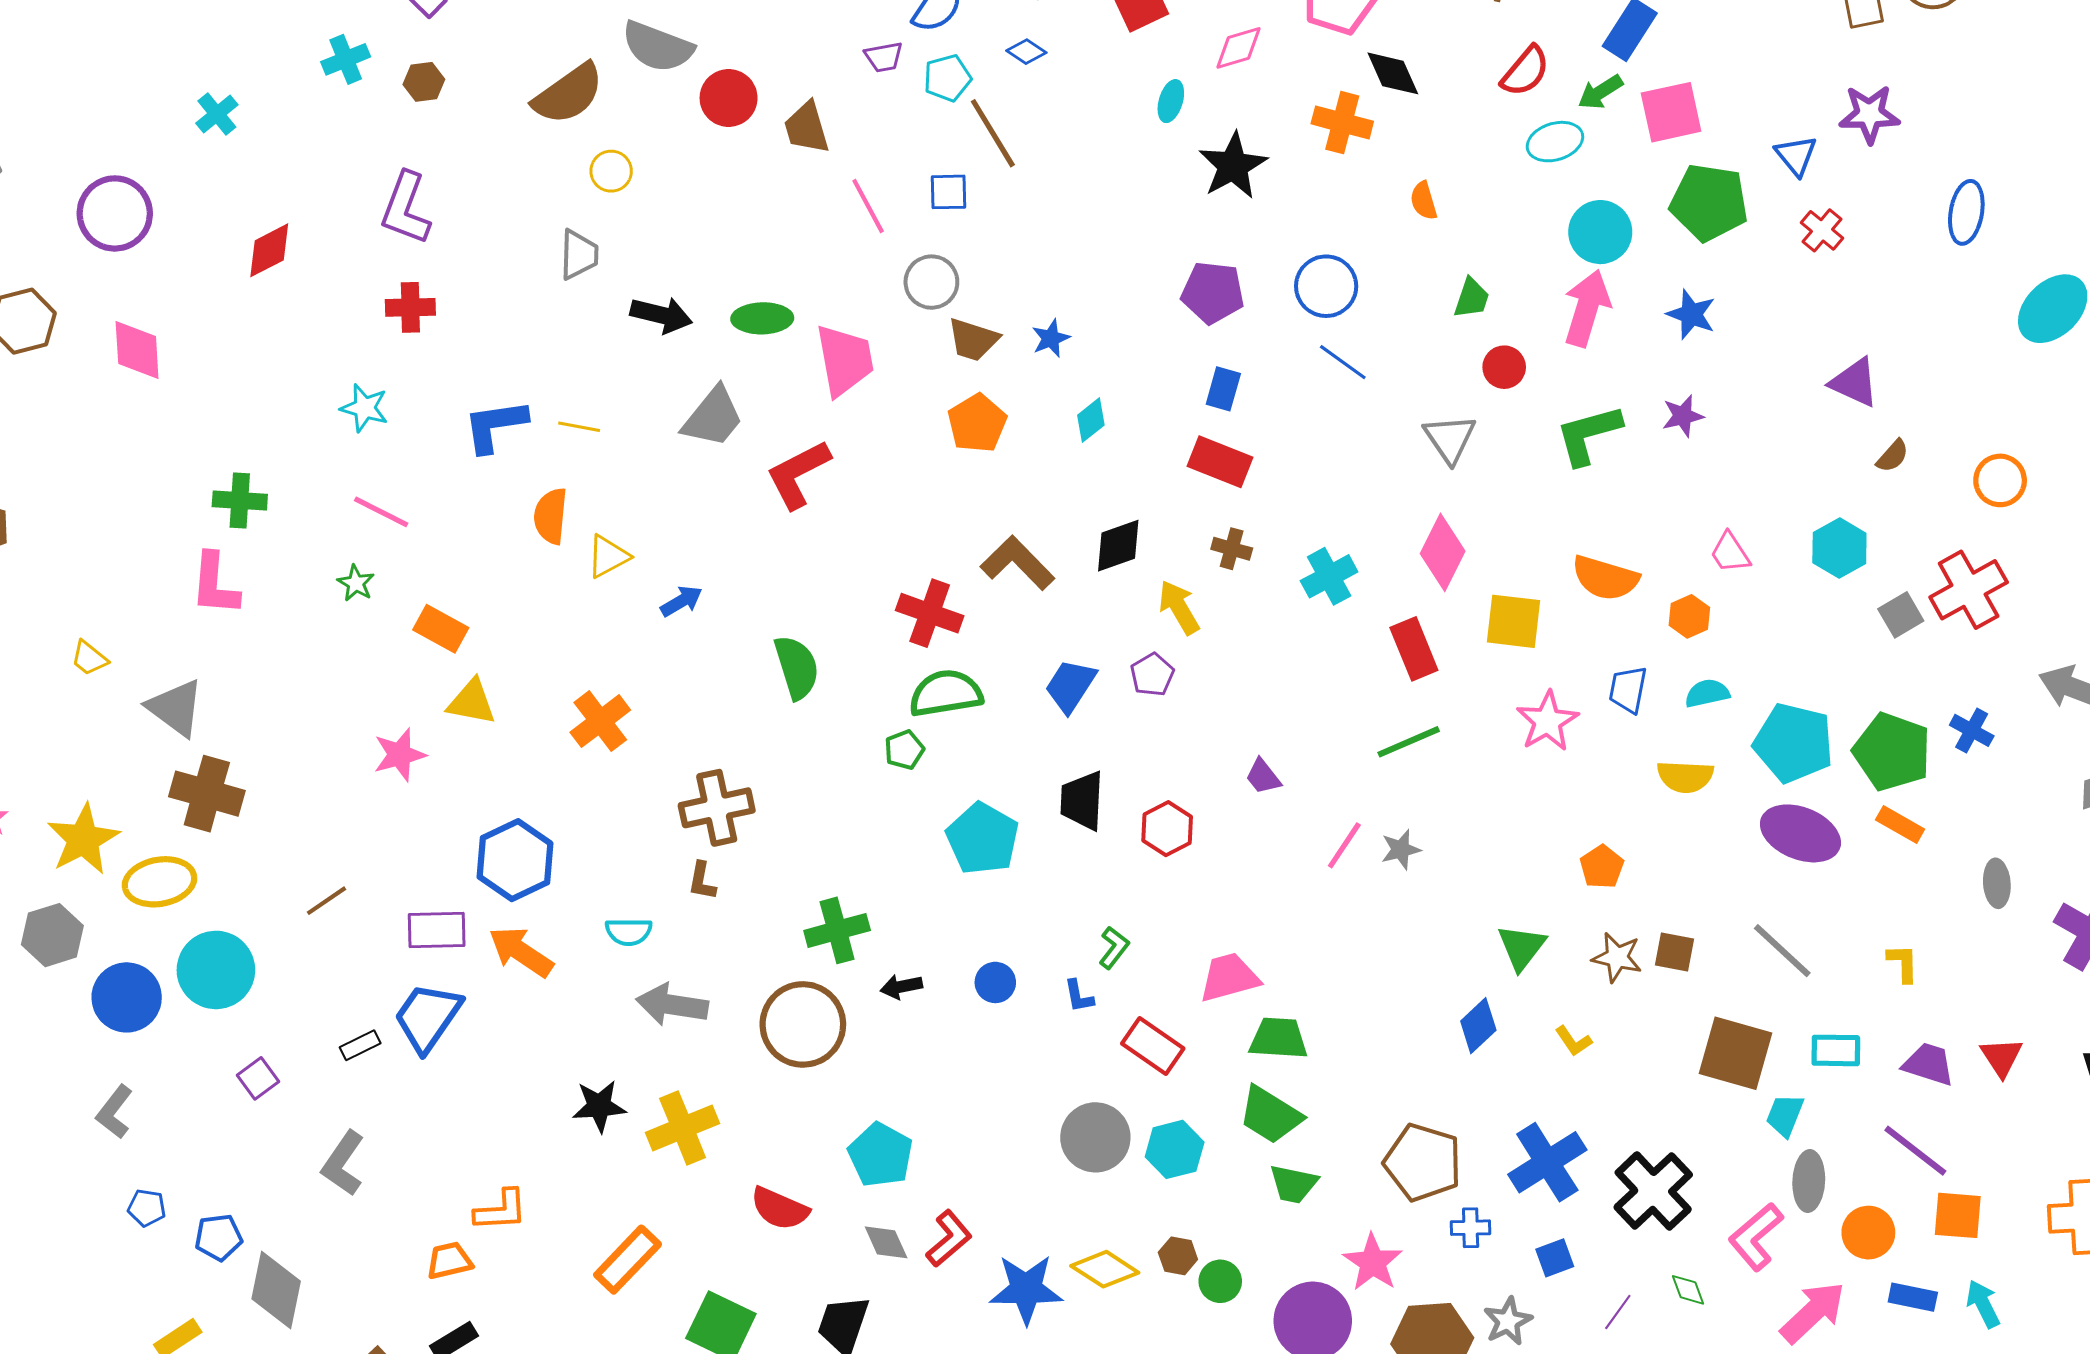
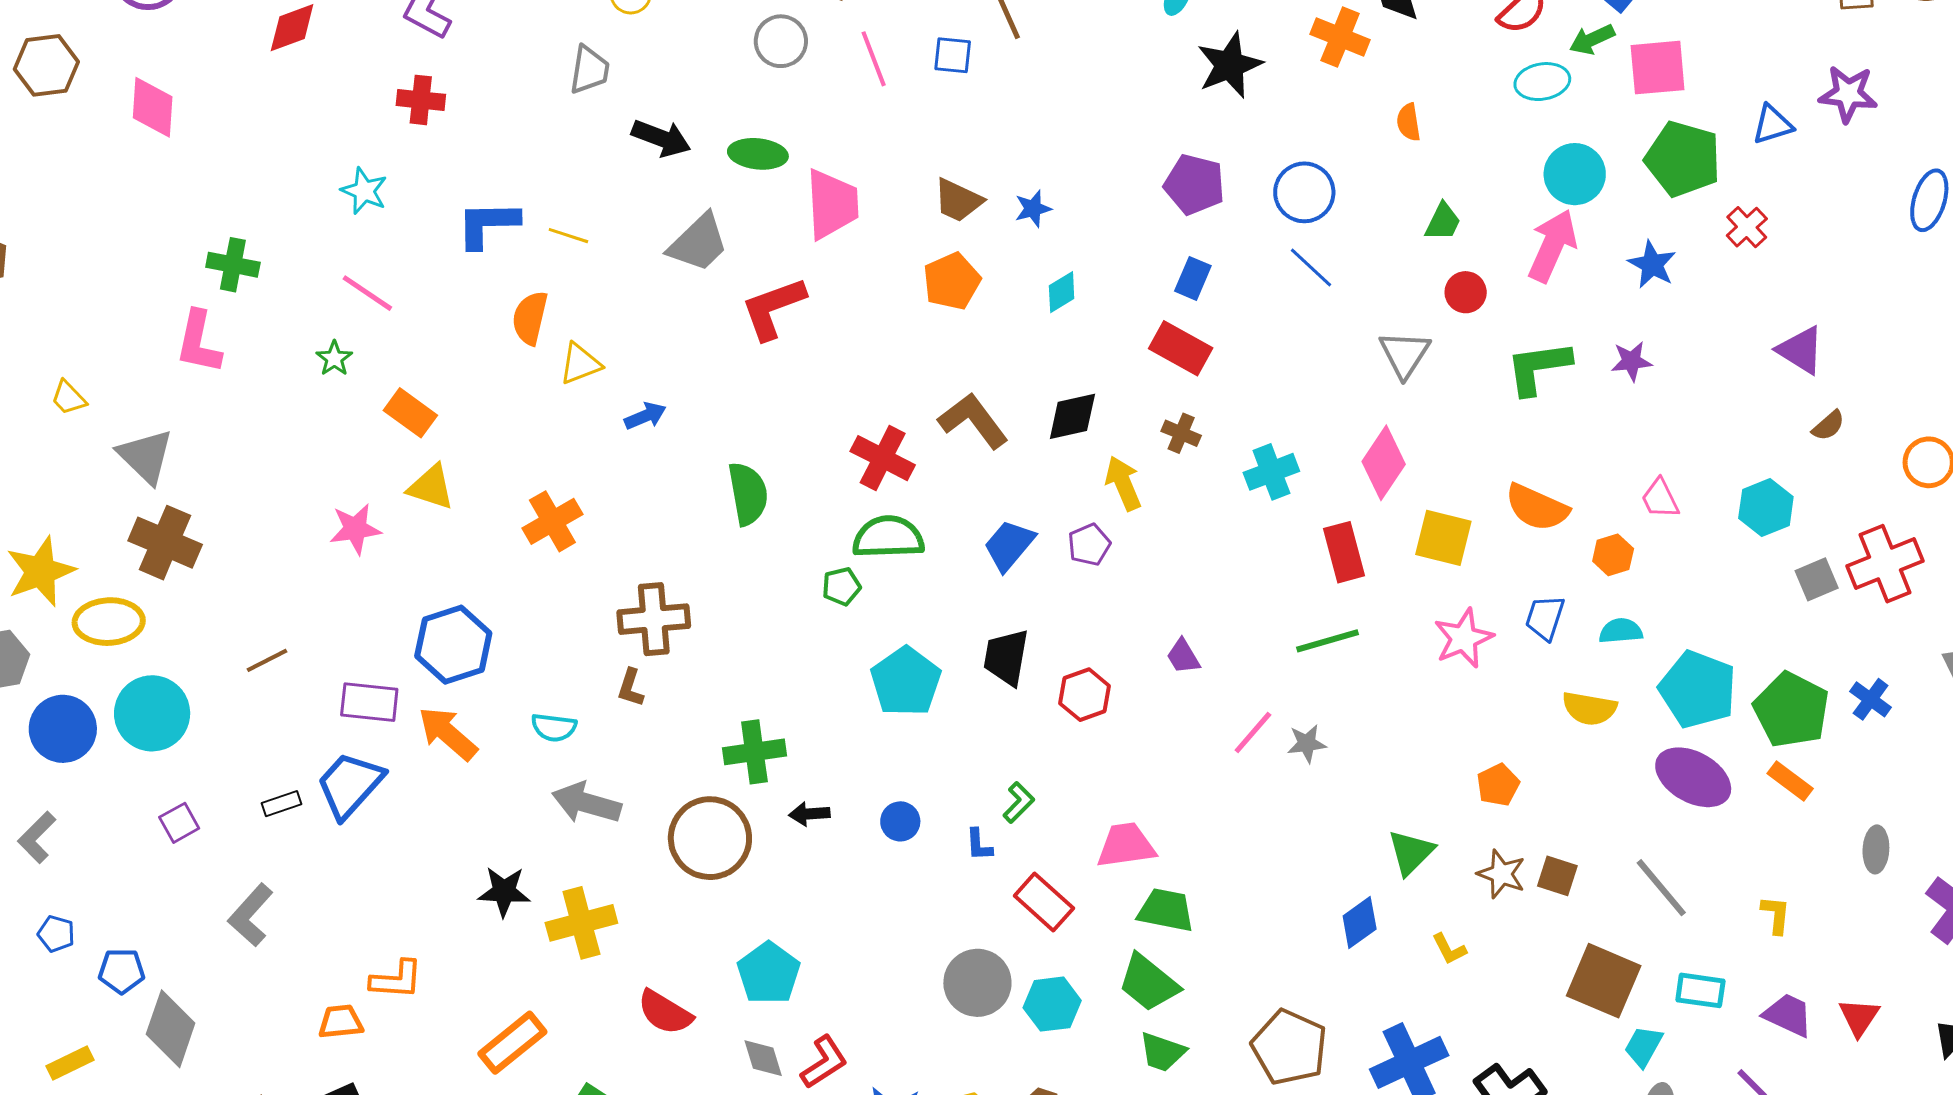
blue triangle: (1796, 155) -> (1773, 125), turned 45
red cross: (1822, 230) -> (1747, 227), moved
gray circle: (931, 282) -> (781, 41), moved

